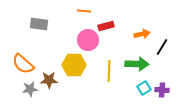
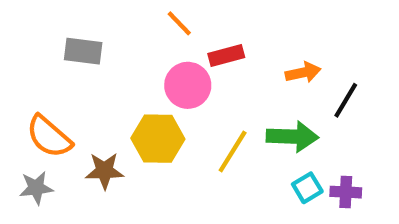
orange line: (84, 11) -> (179, 23), turned 40
yellow line: (109, 71) -> (233, 151), turned 30
gray star: (30, 89) -> (36, 188), moved

